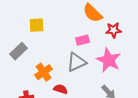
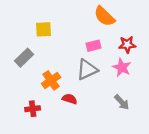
red star: (114, 30) -> (127, 45), moved
pink star: (109, 60) -> (122, 67), size x0.7

